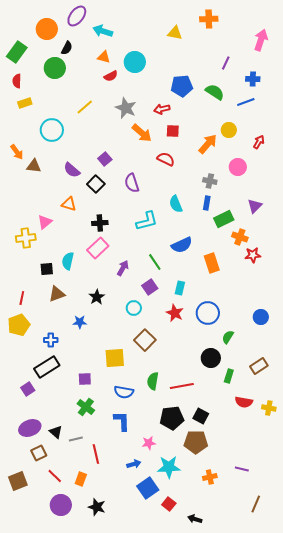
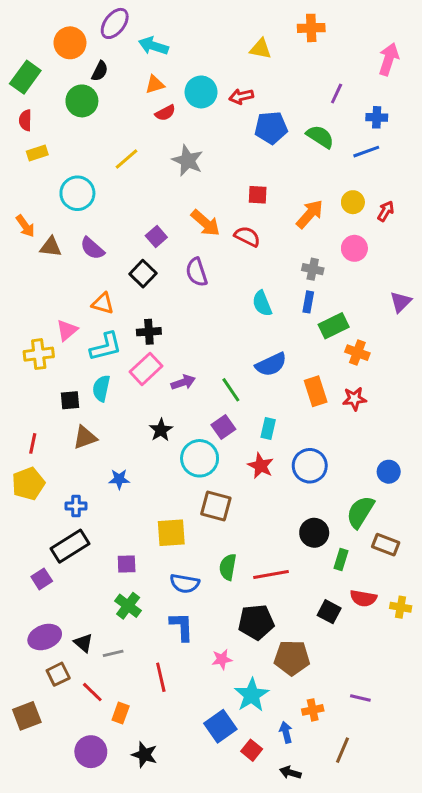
orange triangle: (104, 57) -> (155, 85), turned -32
red arrow: (162, 109) -> (241, 96), moved
yellow circle: (229, 130) -> (353, 202), moved
orange arrow: (142, 133) -> (205, 223), moved
purple semicircle: (72, 170) -> (92, 248), moved
purple triangle: (255, 206) -> (401, 302), moved
cyan L-shape: (147, 221) -> (106, 347), moved
red star: (253, 255) -> (354, 399), moved
purple arrow: (123, 268) -> (183, 382), moved, turned 42
black star: (97, 297) -> (161, 430), moved
cyan circle: (134, 308) -> (200, 458), size x1.6
green semicircle: (228, 337) -> (360, 512), moved, size x1.6
brown square: (145, 340) -> (216, 506), turned -30
brown rectangle: (259, 366) -> (386, 545), turned 54
black square: (201, 416) -> (329, 612), moved
red line: (96, 454) -> (161, 677), moved
blue arrow: (134, 464) -> (286, 732), moved, turned -88
cyan star: (169, 467) -> (252, 695), turned -30
red line: (55, 476) -> (92, 692), moved
brown line: (256, 504) -> (342, 750), moved

